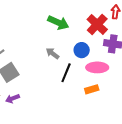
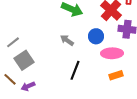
black line: (66, 73) -> (75, 70), moved
orange rectangle: (92, 89) -> (116, 75), moved

